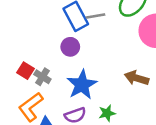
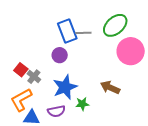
green star: (107, 113) -> (82, 104), moved

